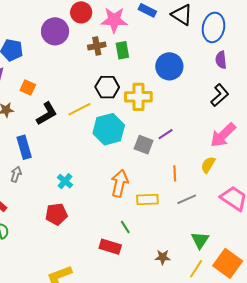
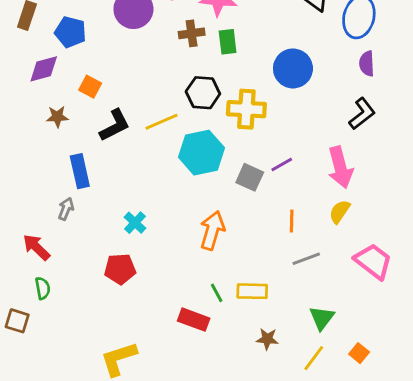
pink arrow: (223, 135) -> (340, 167), moved, turned -64
yellow rectangle: (147, 199) -> (252, 291), moved
orange square: (228, 263) -> (359, 353), size x0.5

